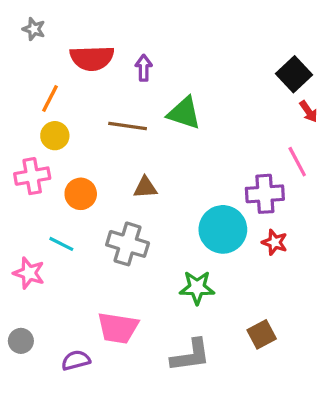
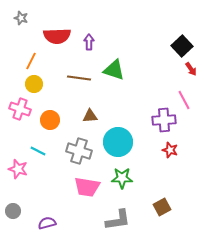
pink cross: (32, 176) -> (20, 109), turned 30
cyan circle: (223, 229) -> (118, 142), moved
pink trapezoid: (118, 328) -> (87, 187), moved

